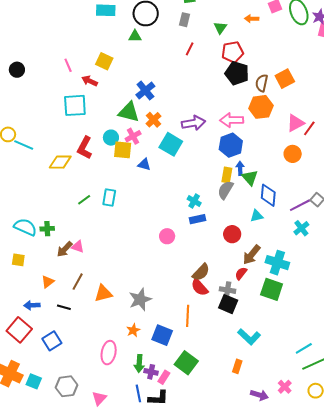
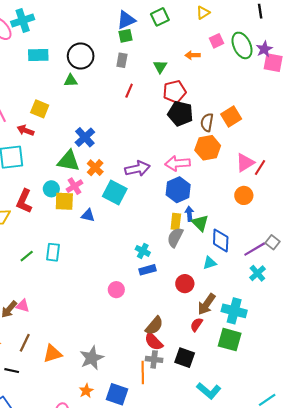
gray cross: (227, 290) -> (154, 359), moved

